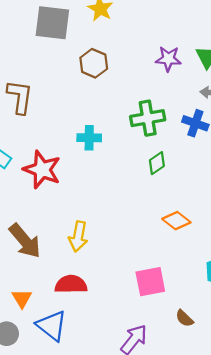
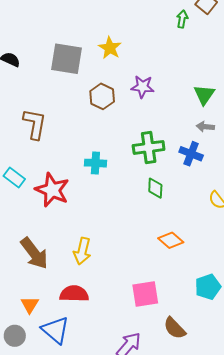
purple star: (168, 59) -> (143, 87), moved
green diamond: (157, 163) -> (155, 188), turned -55
brown semicircle: (184, 318) -> (175, 328), size x1.4

